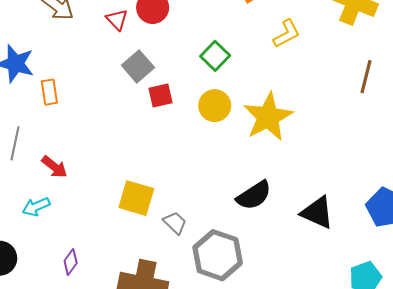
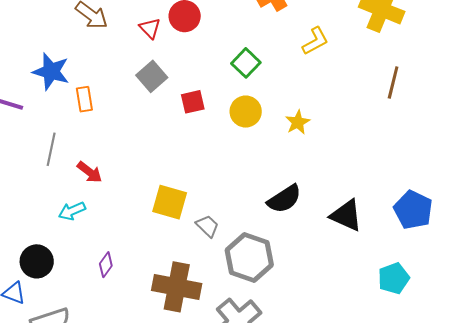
gray square: (138, 66) -> (152, 76), moved
yellow star: (268, 117) -> (298, 122), size x0.5

